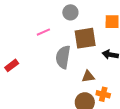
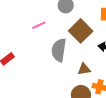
brown square: (85, 38) -> (81, 31), turned -35

